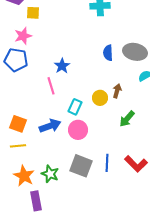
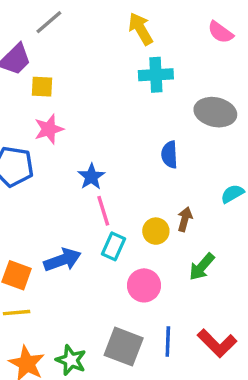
pink star: (23, 36) -> (49, 129), moved
gray ellipse: (135, 52) -> (215, 112), moved
pink line: (51, 86) -> (103, 211), moved
blue arrow: (50, 126) -> (62, 260), moved
pink circle: (78, 130) -> (144, 285), moved

